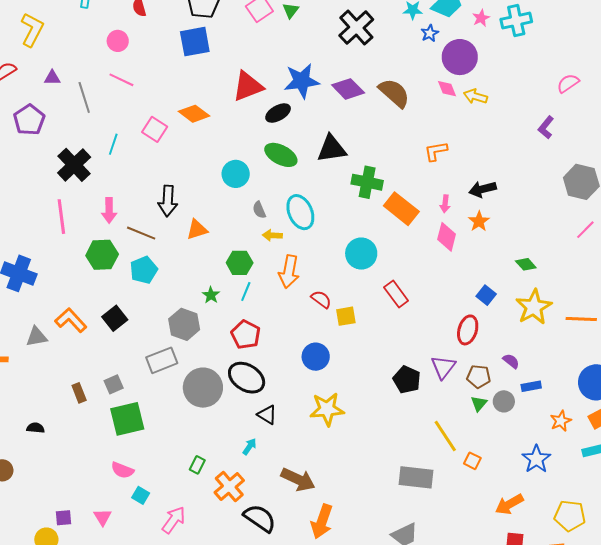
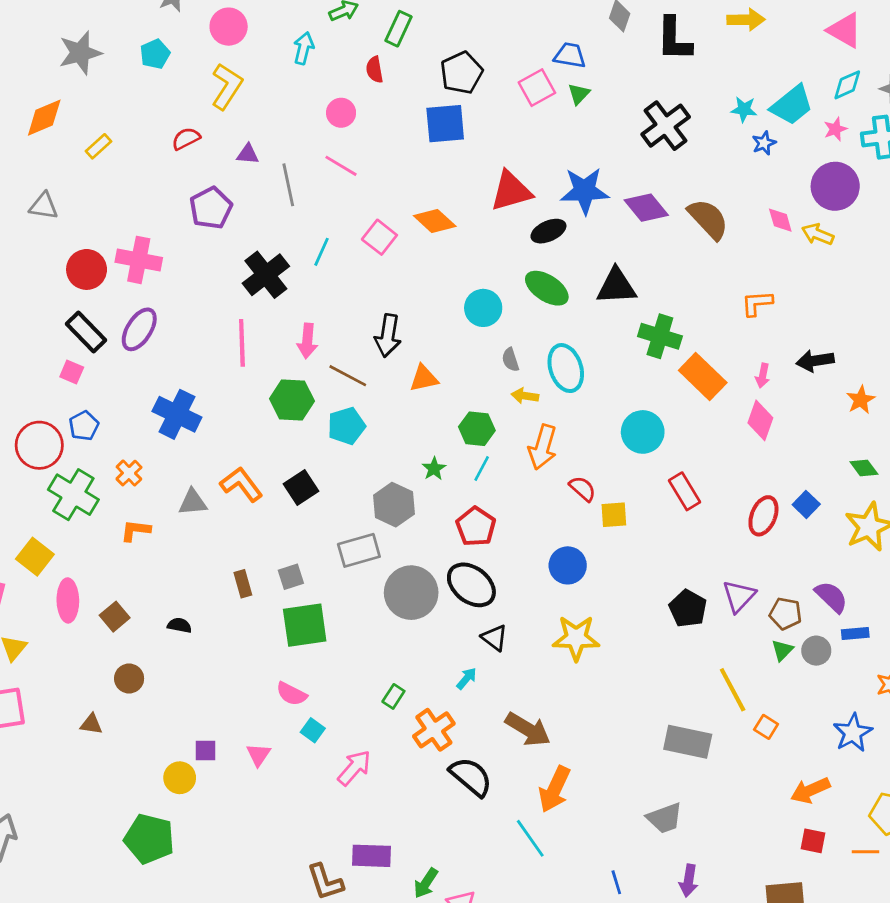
purple circle: (460, 57) -> (835, 186), moved
orange star: (479, 221) -> (861, 400), moved
red ellipse: (468, 330) -> (763, 516), moved
purple semicircle: (511, 361) -> (831, 597), size x1.5

